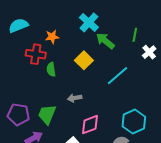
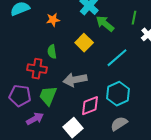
red cross: (36, 54) -> (37, 69), moved
gray arrow: (75, 98) -> (75, 80), size x1.6
cyan hexagon: (134, 122) -> (118, 94), moved

